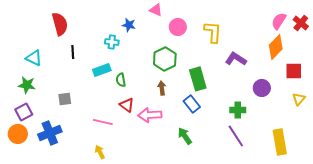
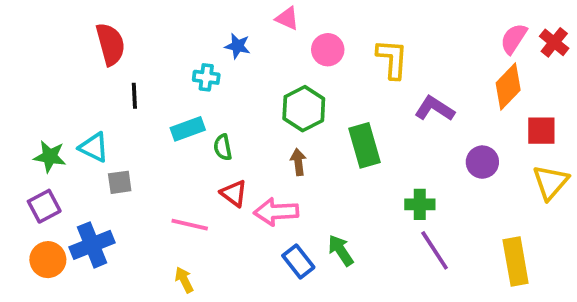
cyan triangle: (34, 58) -> (94, 147), moved
yellow triangle: (299, 99) -> (551, 182), size x1.5
blue rectangle: (192, 104) -> (298, 261), moved
green cross: (238, 110) -> (420, 204), moved
orange circle: (18, 134) -> (48, 260), moved

